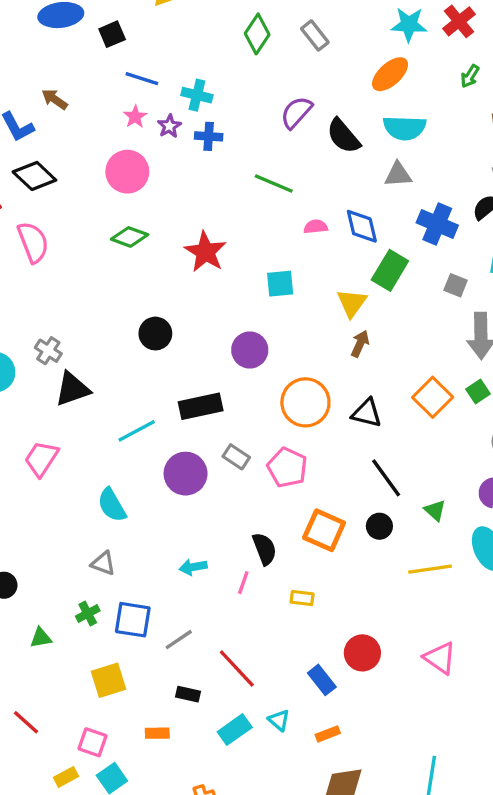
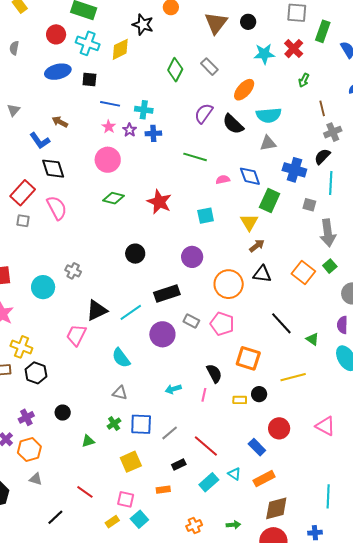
black square: (112, 34) -> (89, 80), turned 35
orange ellipse: (390, 74) -> (244, 90), moved
black diamond: (34, 176) -> (53, 169), turned 35
brown arrow: (360, 344) -> (257, 246), turned 35
black triangle: (72, 389) -> (97, 310), moved
black triangle: (367, 413) -> (262, 274), moved
black circle: (379, 526) -> (259, 394), moved
yellow line: (430, 569) -> (293, 377), moved
black rectangle: (188, 694) -> (179, 464), turned -32
orange rectangle: (328, 734) -> (264, 479), size x1.5

